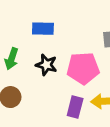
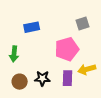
black star: (46, 65) -> (42, 78), moved

